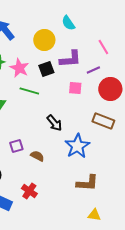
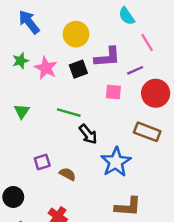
cyan semicircle: (68, 23) -> (127, 16), moved
green line: (29, 91) -> (69, 113), moved

